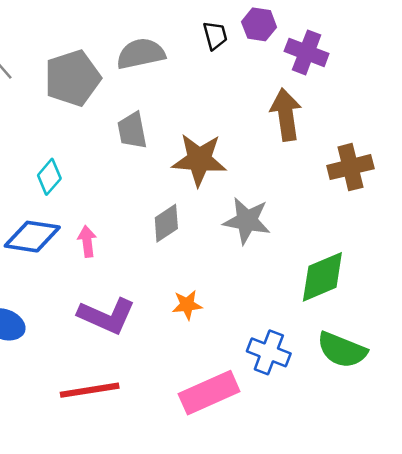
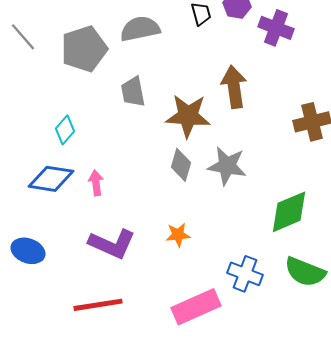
brown arrow: (286, 115) -> (234, 87), moved
gray diamond: (166, 223) -> (181, 165), moved, turned -40

